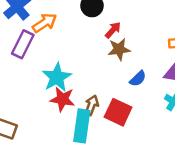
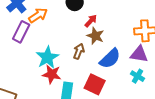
brown star: (119, 49) -> (95, 36), turned 30
blue semicircle: (138, 79) -> (110, 58), size x1.6
brown arrow: (92, 105) -> (79, 51), moved

